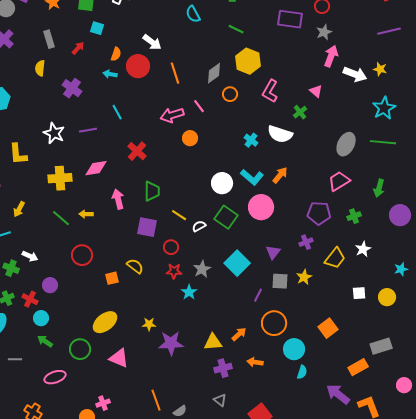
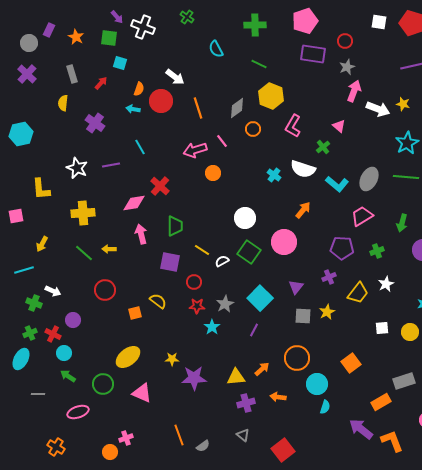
pink diamond: (96, 168) -> (134, 203), moved
cyan L-shape: (252, 177) -> (337, 184), moved
purple line: (258, 295) -> (254, 330), moved

